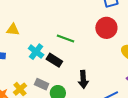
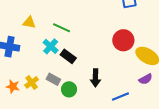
red circle: (106, 28) -> (123, 40), moved
green line: (66, 38) -> (62, 28), moved

